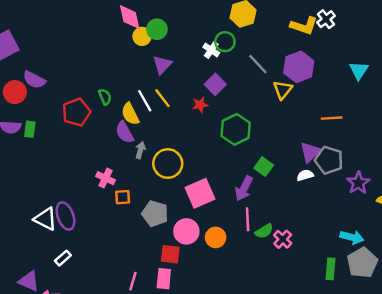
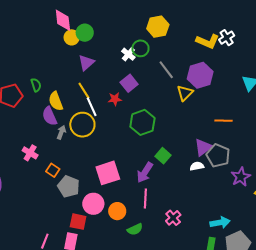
white line: (145, 101) -> (92, 107), moved
yellow circle: (168, 164) -> (82, 125), moved
orange square: (123, 197) -> (53, 170), moved, turned 32
green semicircle: (264, 231) -> (135, 229), moved
cyan arrow: (352, 237) -> (220, 223), moved, turned -30

